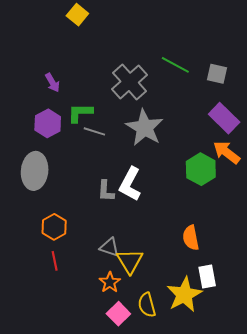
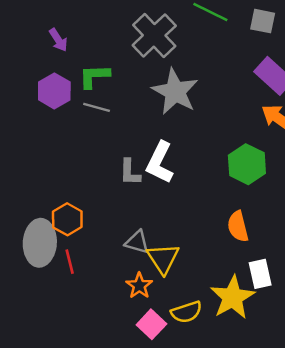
gray line: (94, 131) -> (97, 107), moved
green hexagon: (201, 169) -> (247, 164), moved
gray ellipse: (35, 171) -> (40, 243), moved
yellow semicircle: (147, 305) -> (186, 312), turned -90

